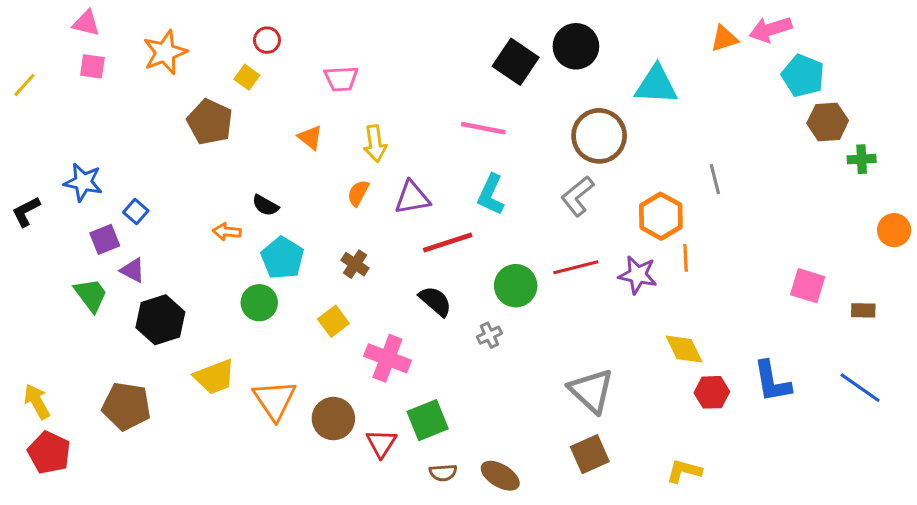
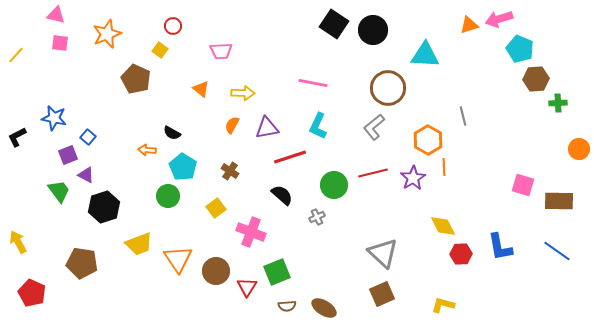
black square: (516, 62) -> (334, 24), moved
yellow arrow: (375, 144) -> (243, 93), turned -80
purple star: (638, 275) -> (413, 178), turned 30
brown rectangle: (863, 310) -> (559, 201), size x1.8
yellow arrow: (37, 402) -> (18, 242), moved

